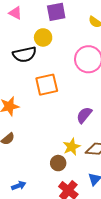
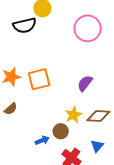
orange square: (47, 85) -> (39, 79), moved
blue arrow: (19, 186) -> (42, 140), moved

